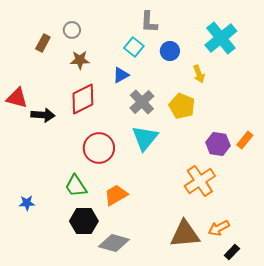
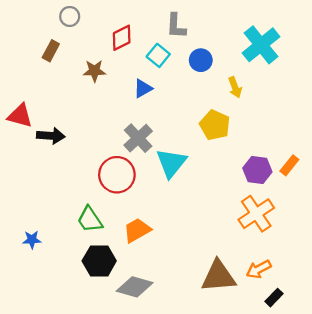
gray circle: (72, 30) -> (70, 16), moved
red diamond: (83, 99) -> (122, 38), moved, size x0.7
gray cross: (142, 102) -> (138, 138), moved
orange cross: (200, 181) -> (256, 214), moved

